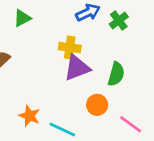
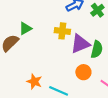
green triangle: (22, 18) -> (25, 28), moved
purple triangle: (77, 68) -> (80, 44), moved

